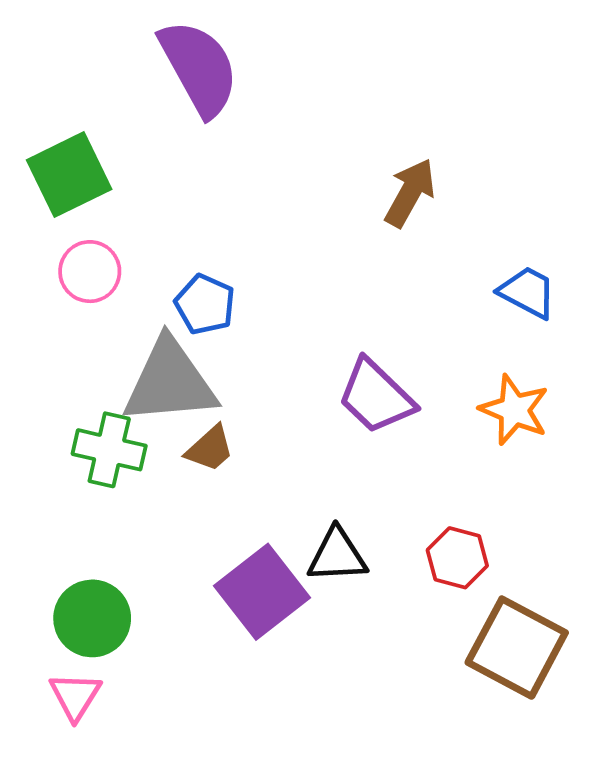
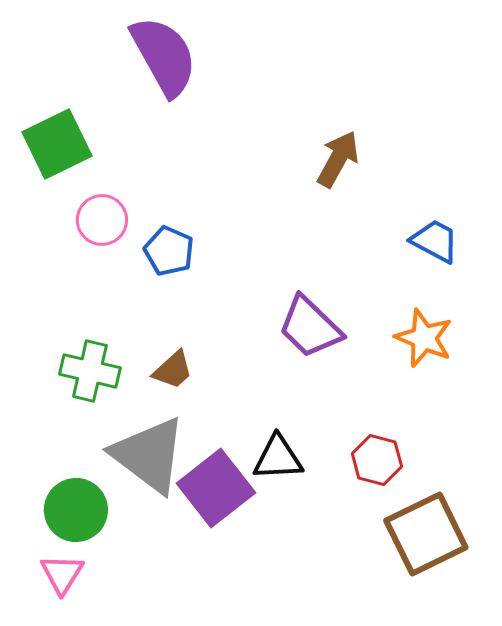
pink circle: (90, 272) -> (102, 220), moved
gray triangle: (170, 382) -> (149, 455), moved, turned 42
brown square: (517, 648) -> (426, 534), turned 36

